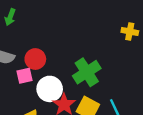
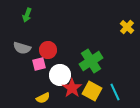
yellow cross: (130, 31) -> (127, 27), turned 32

